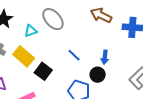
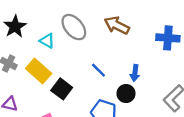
brown arrow: (101, 15) -> (117, 25), moved
cyan triangle: (31, 31) -> (47, 41), turned 48

